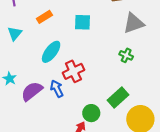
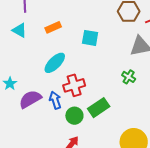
cyan triangle: (15, 34) -> (19, 30), moved, turned -49
green rectangle: (118, 98) -> (99, 108), moved
green circle: (91, 113) -> (74, 116), moved

